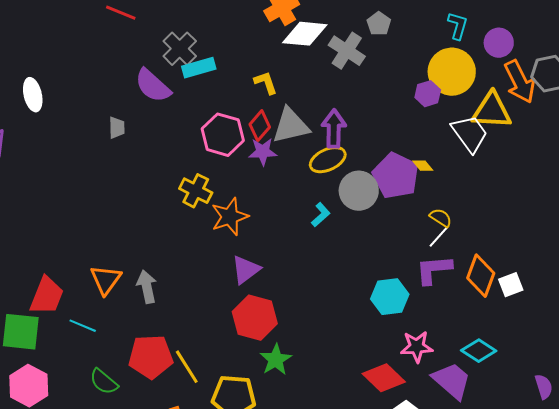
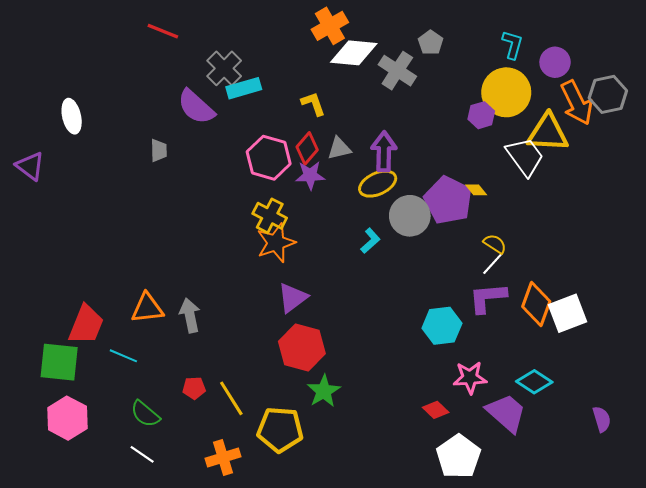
gray triangle: (291, 126) -> (339, 148), size x0.6
yellow cross: (196, 191) -> (270, 216), moved
orange triangle: (106, 280) -> (147, 308), turned 48
white square: (511, 285) -> (567, 313), size x1.5
red pentagon: (151, 357) -> (194, 388), size x0.5
red diamond: (384, 378) -> (436, 410), size x0.6

